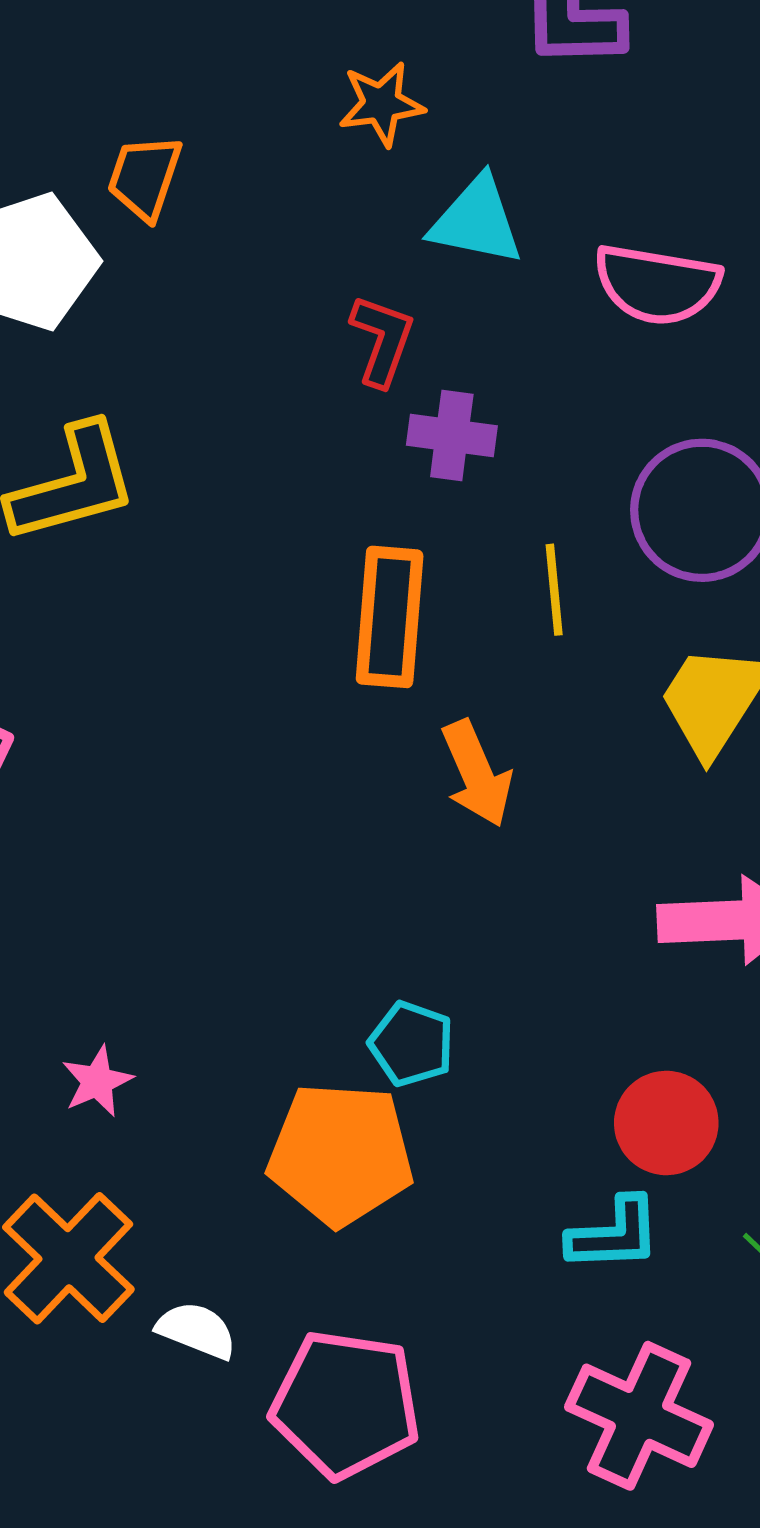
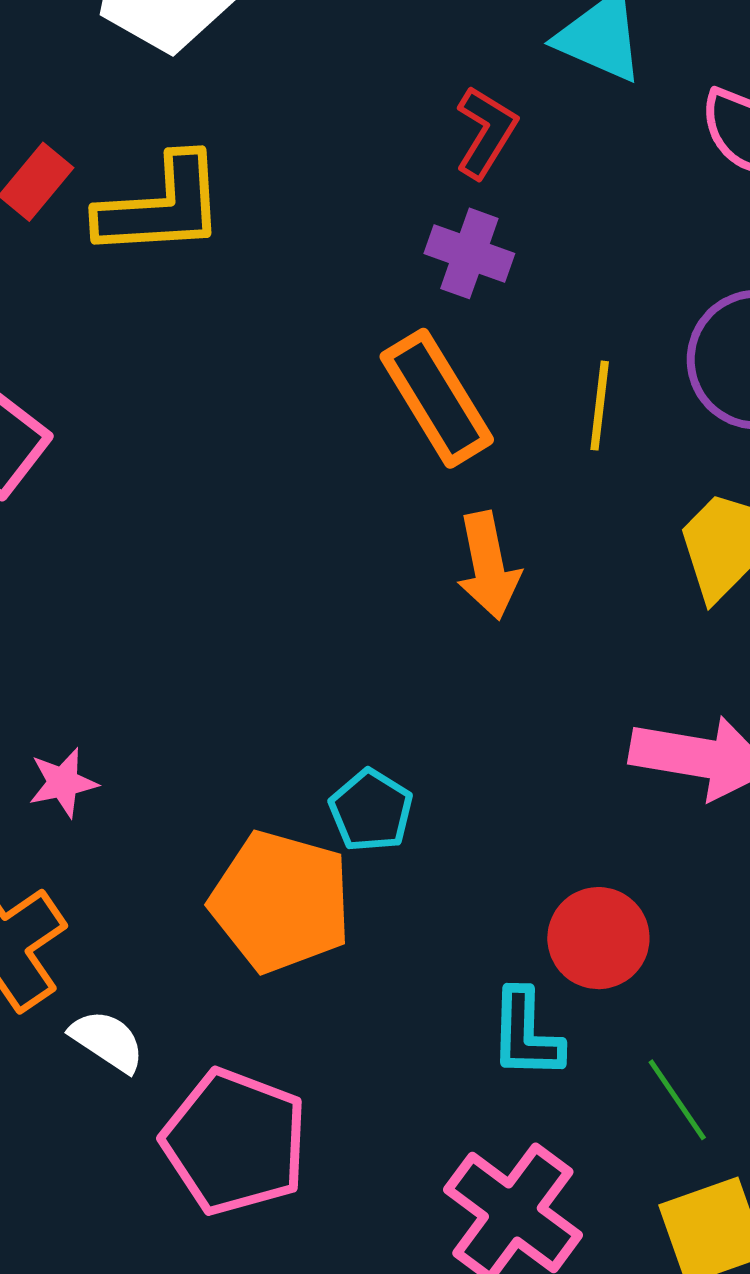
purple cross: (452, 436) -> (469, 253), moved
orange rectangle: (390, 617) -> (437, 398), turned -48
cyan L-shape: (614, 1234) -> (526, 1034), turned 82

